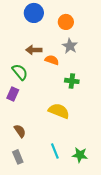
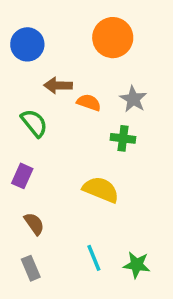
blue circle: (34, 13) -> (27, 44), moved
orange circle: (66, 22) -> (113, 38), size x1.5
gray star: (70, 46) -> (133, 99), moved
purple rectangle: (13, 94) -> (22, 176), moved

